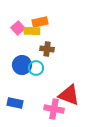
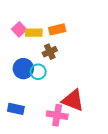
orange rectangle: (40, 22) -> (57, 29), moved
brown cross: (47, 49) -> (50, 52), turned -32

